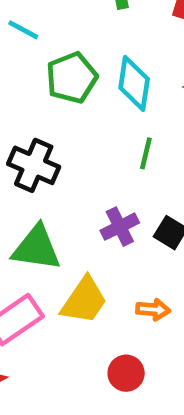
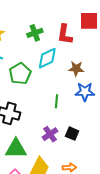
cyan diamond: (134, 83) -> (47, 58), moved, turned 65

